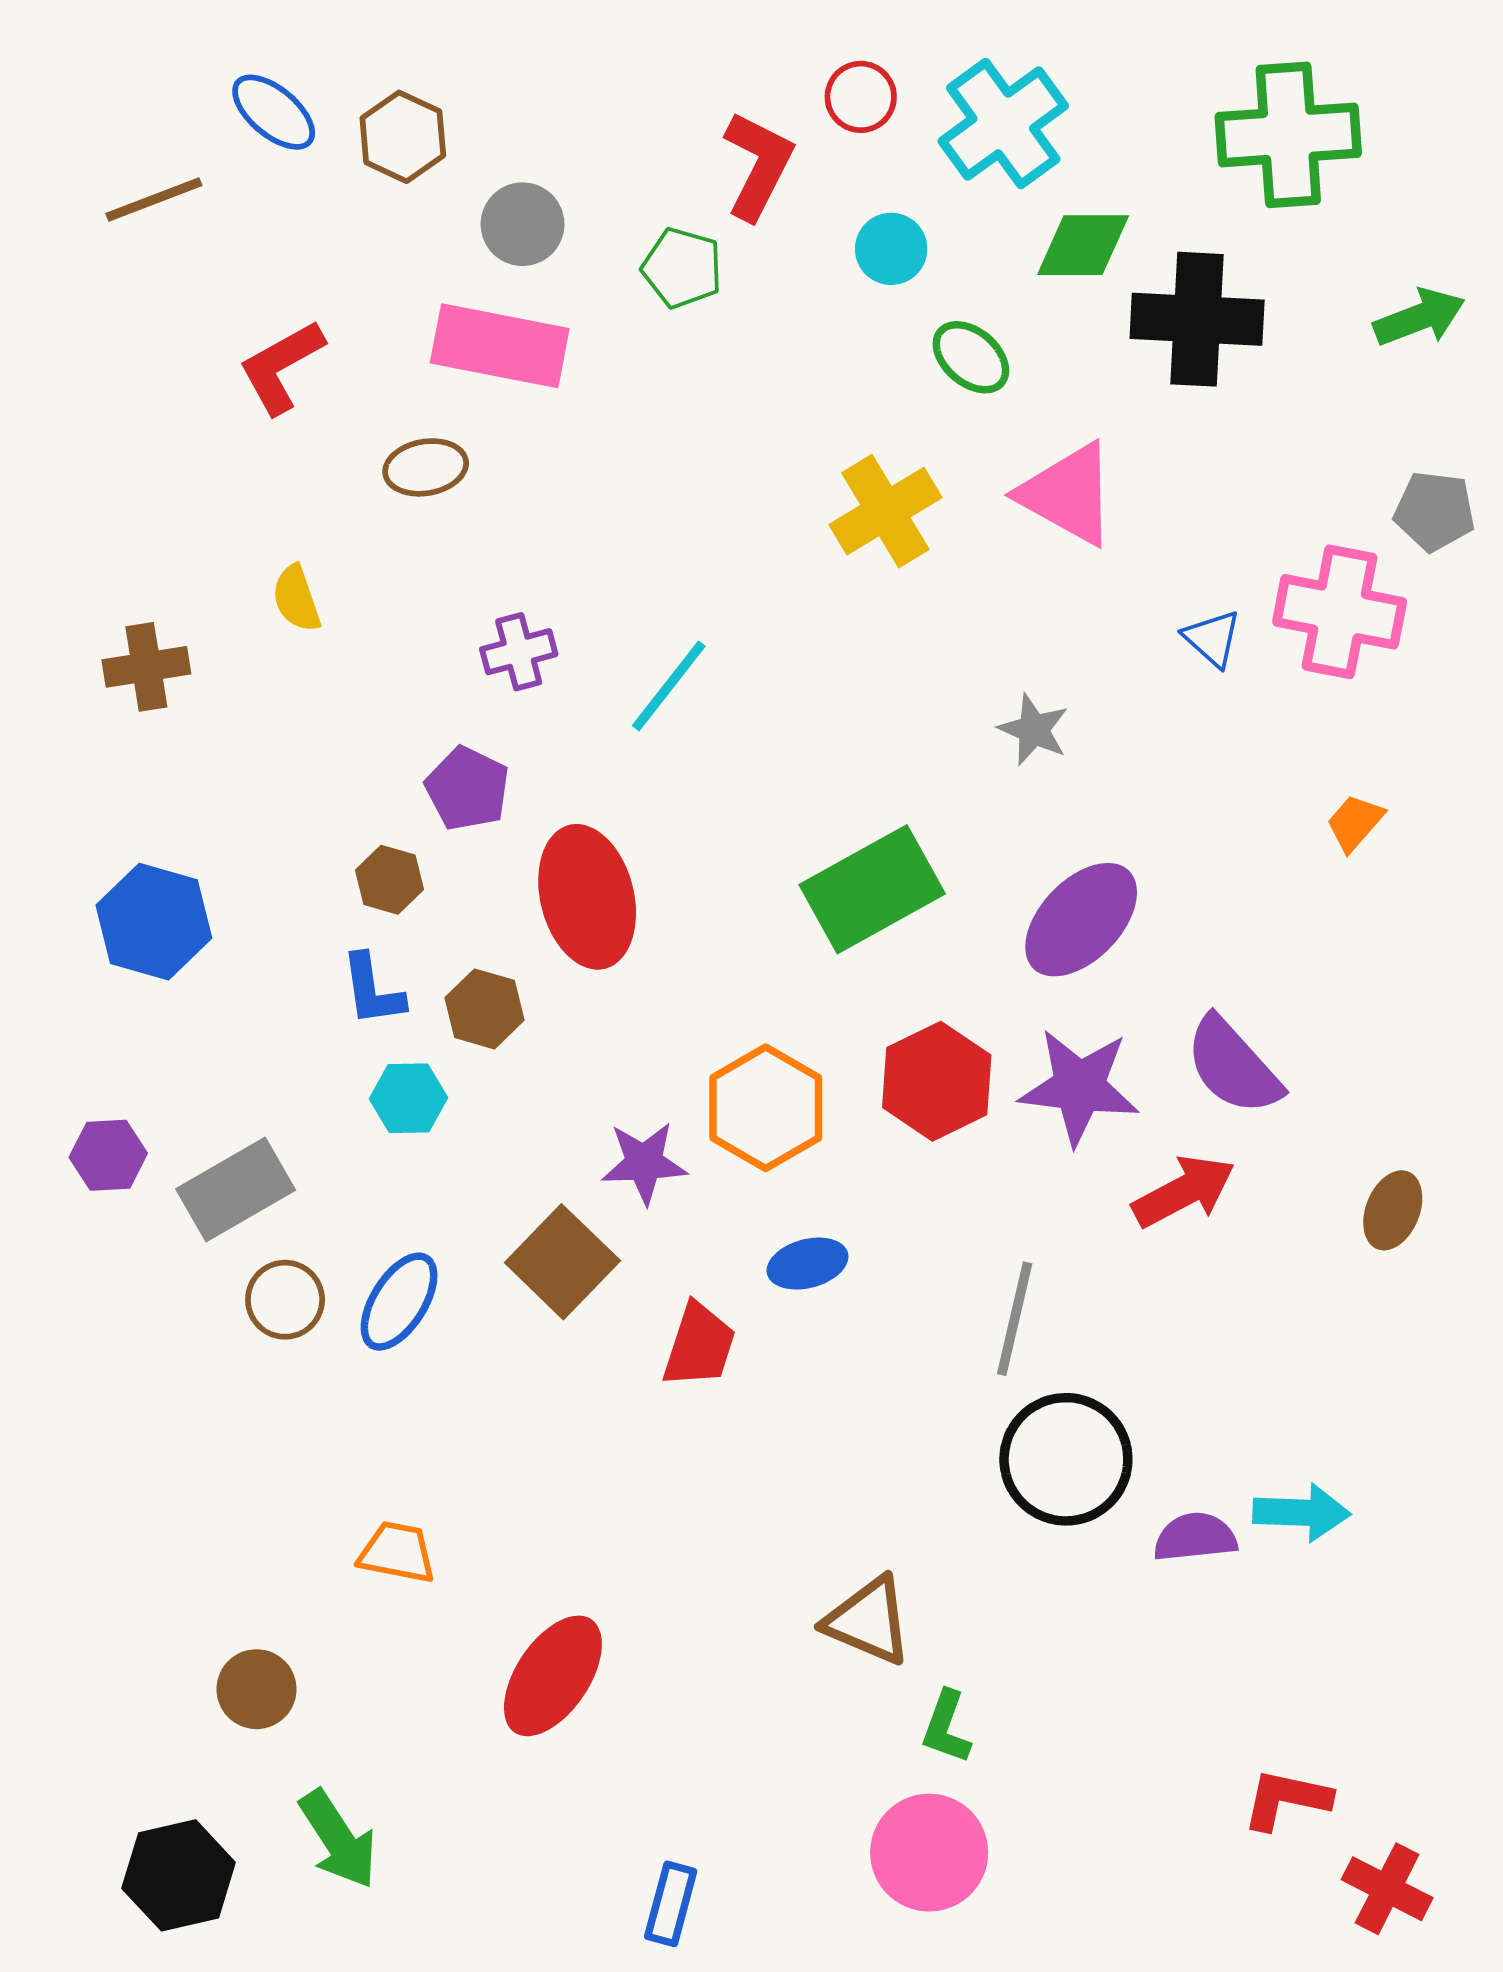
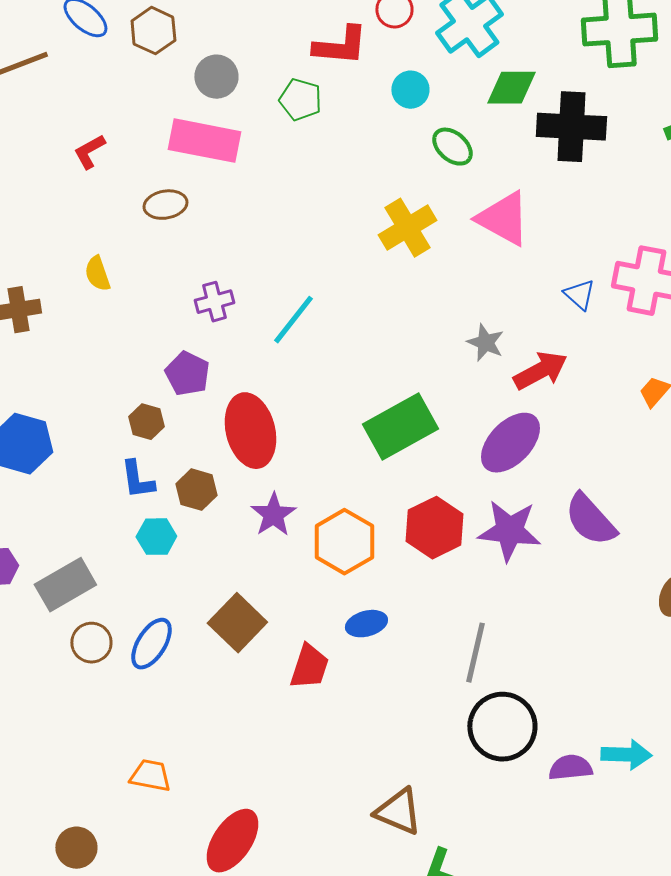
red L-shape: (758, 165) -> (340, 46), turned 68
red L-shape: (281, 367) -> (89, 152), size x0.7
purple star: (644, 1163) -> (273, 515), moved, turned -30
red arrow: (1184, 1191) -> (540, 371), moved

